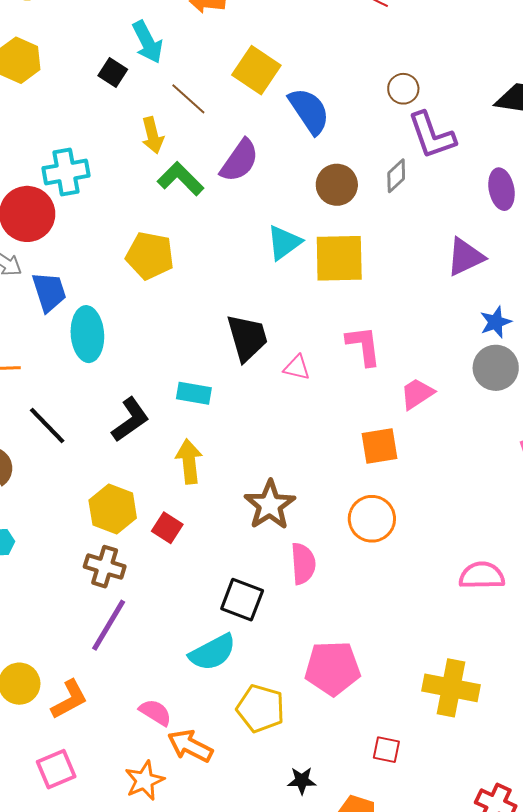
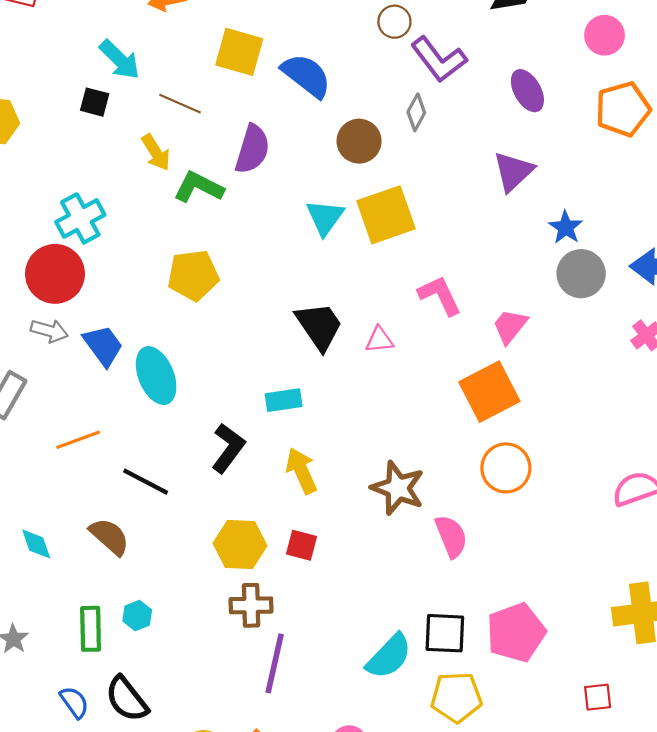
orange square: (380, 446) -> (489, 392), size x1.4
black square: (242, 600) -> (445, 633), moved

